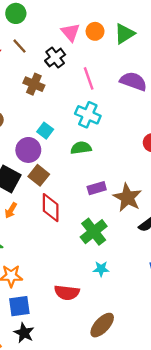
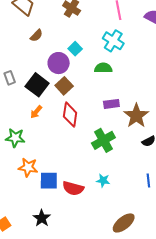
cyan star: (101, 269) -> (103, 181), moved
blue square: (19, 306) -> (49, 181), moved
brown ellipse: (102, 325) -> (124, 223), moved
black star: (24, 333) -> (42, 218), moved

